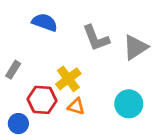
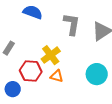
gray L-shape: (96, 38) -> (72, 24), turned -150

